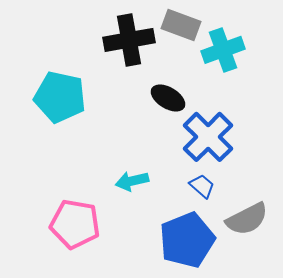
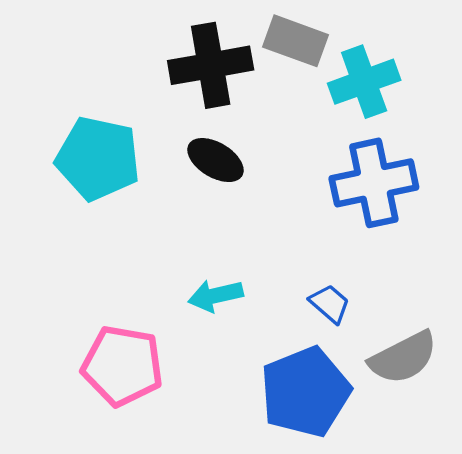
black ellipse: (168, 98) -> (215, 160), moved
blue cross: (208, 137) -> (374, 183), moved, turned 33

